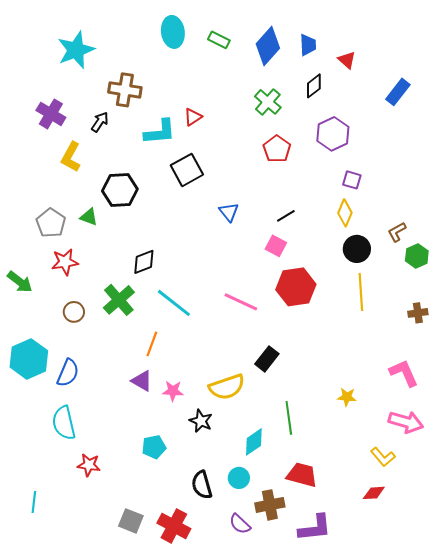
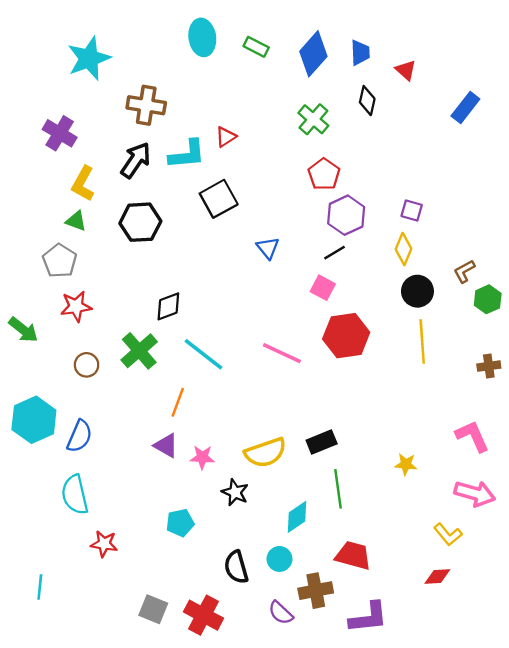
black diamond: (314, 86) -> (367, 101), turned -40
black arrow: (100, 122) -> (136, 160), moved, size x1.5
purple hexagon: (333, 134) -> (346, 215), moved
green triangle: (89, 217) -> (76, 221), moved
black rectangle: (267, 359) -> (322, 442), moved, turned 30

